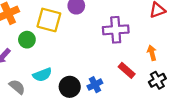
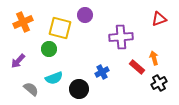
green circle: (27, 40) -> (49, 49), moved
red rectangle: (127, 70) -> (137, 67), moved
blue cross: (95, 85) -> (102, 72), moved

